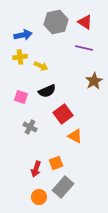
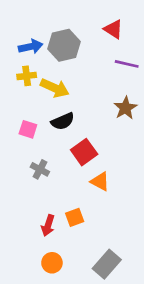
gray hexagon: (56, 22) -> (64, 45), moved
purple line: (84, 48) -> (127, 64), moved
yellow arrow: (41, 66) -> (55, 88), size x1.5
gray rectangle: (63, 187) -> (107, 264), moved

